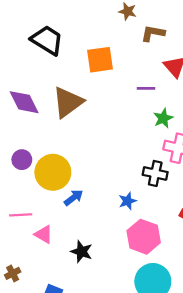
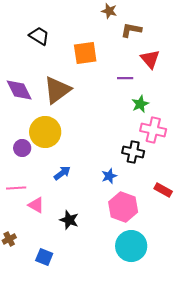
black trapezoid: (47, 40) -> (39, 36), size x0.7
purple circle: (22, 160) -> (22, 148), moved
yellow circle: (53, 172) -> (45, 132), moved

